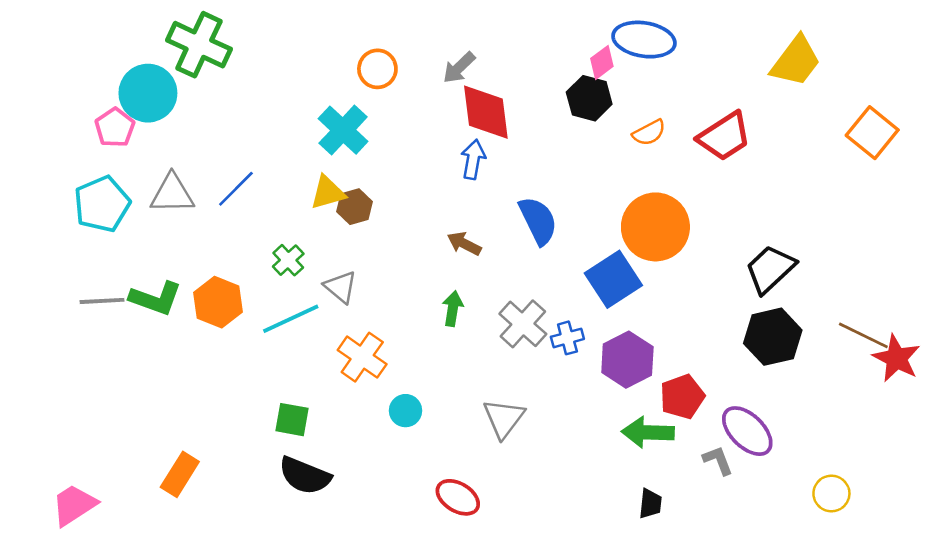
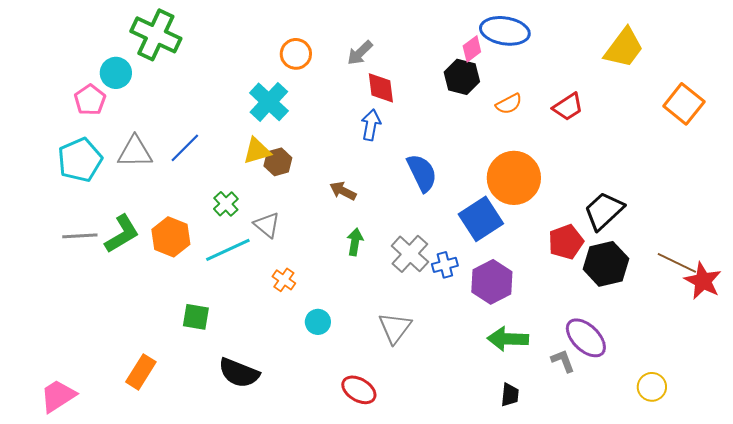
cyan circle: (148, 93) -> (116, 73), size x0.7
red diamond: (486, 112) -> (381, 88), size x0.7
red trapezoid: (724, 136) -> (568, 107), size x0.7
brown arrow: (464, 244) -> (343, 191), moved
green L-shape: (156, 298) -> (122, 234), turned -51
orange cross: (362, 357) -> (284, 280), size x0.6
red pentagon: (682, 397) -> (566, 242), moved
green square: (292, 420) -> (196, 317), moved

